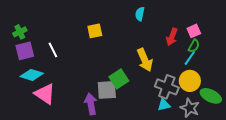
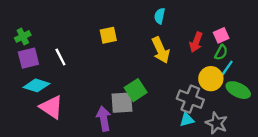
cyan line: (190, 58) -> (227, 68), moved
yellow arrow: (145, 60) -> (161, 50), moved
yellow circle: (190, 81) -> (211, 79), moved
green ellipse: (211, 96) -> (238, 90), moved

